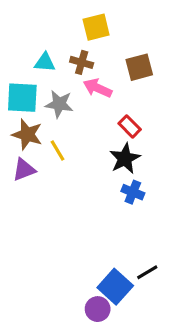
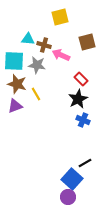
brown cross: (82, 62) -> (44, 45), moved
black line: (147, 272) -> (85, 163), moved
purple circle: (98, 309) -> (68, 197), moved

